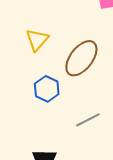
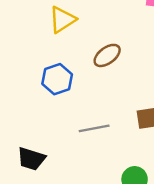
brown ellipse: (81, 58) -> (107, 55), size x0.6

